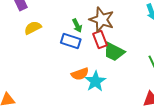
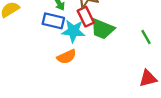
cyan star: (95, 81) -> (73, 31), moved, turned -30

